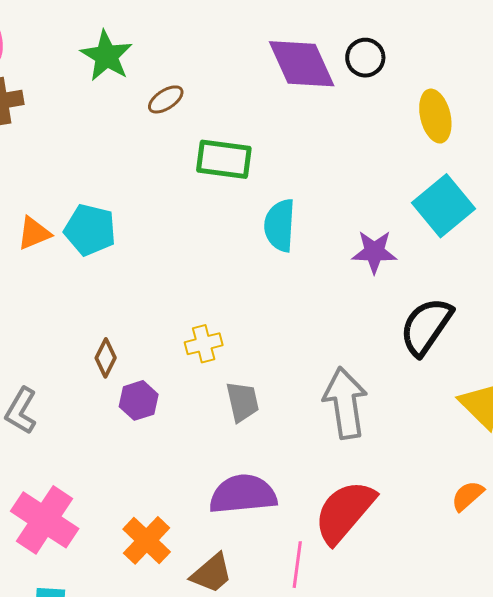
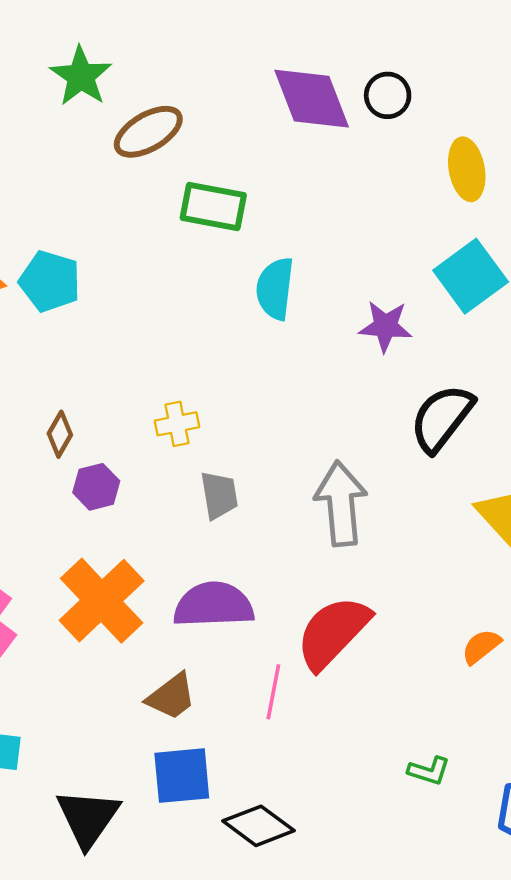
brown ellipse: (166, 99) -> (148, 132), size x1.6
orange semicircle: (468, 496) -> (481, 647), moved
orange cross: (147, 540) -> (102, 601), moved, size x1.5

